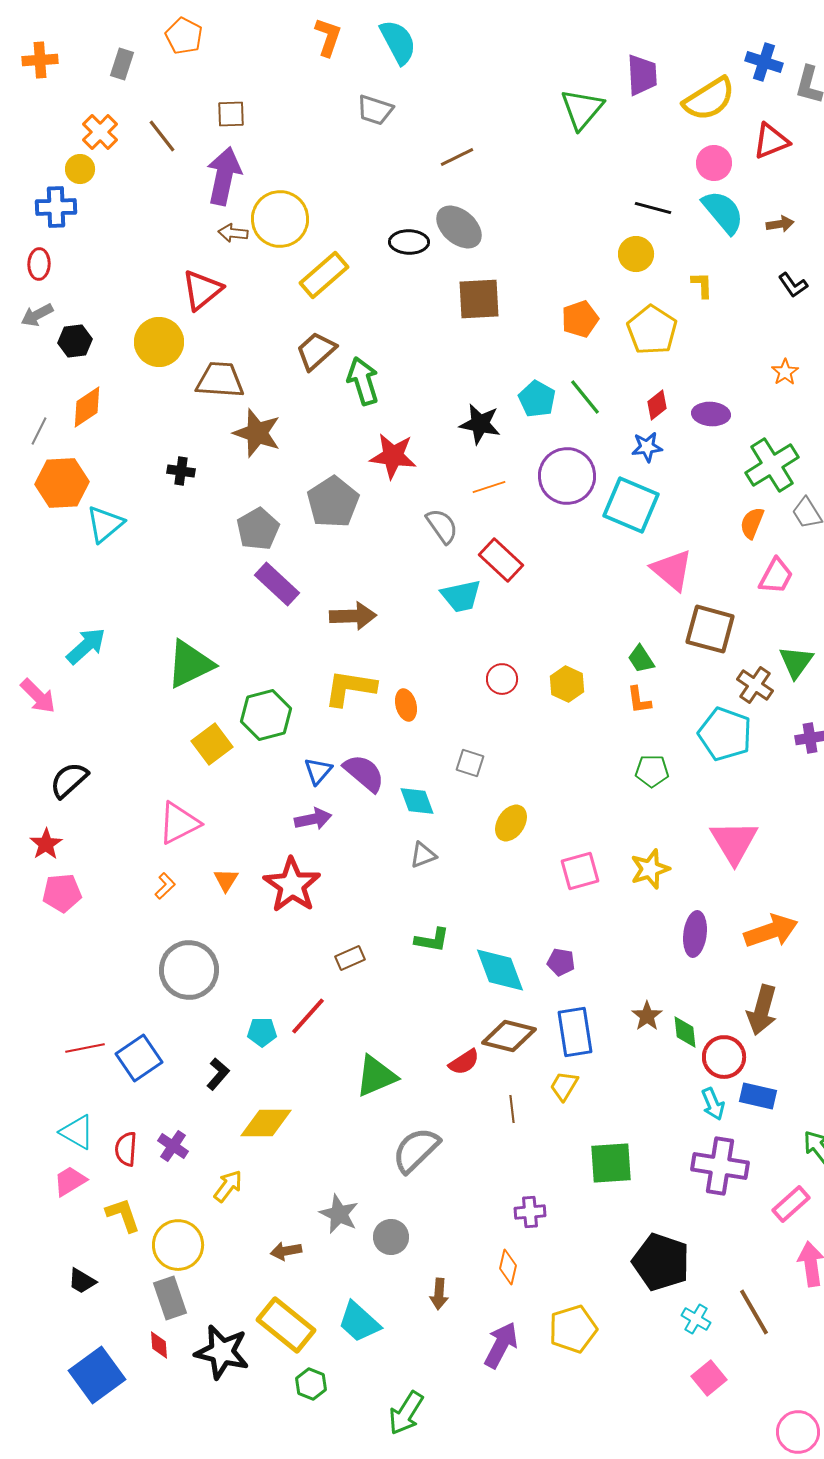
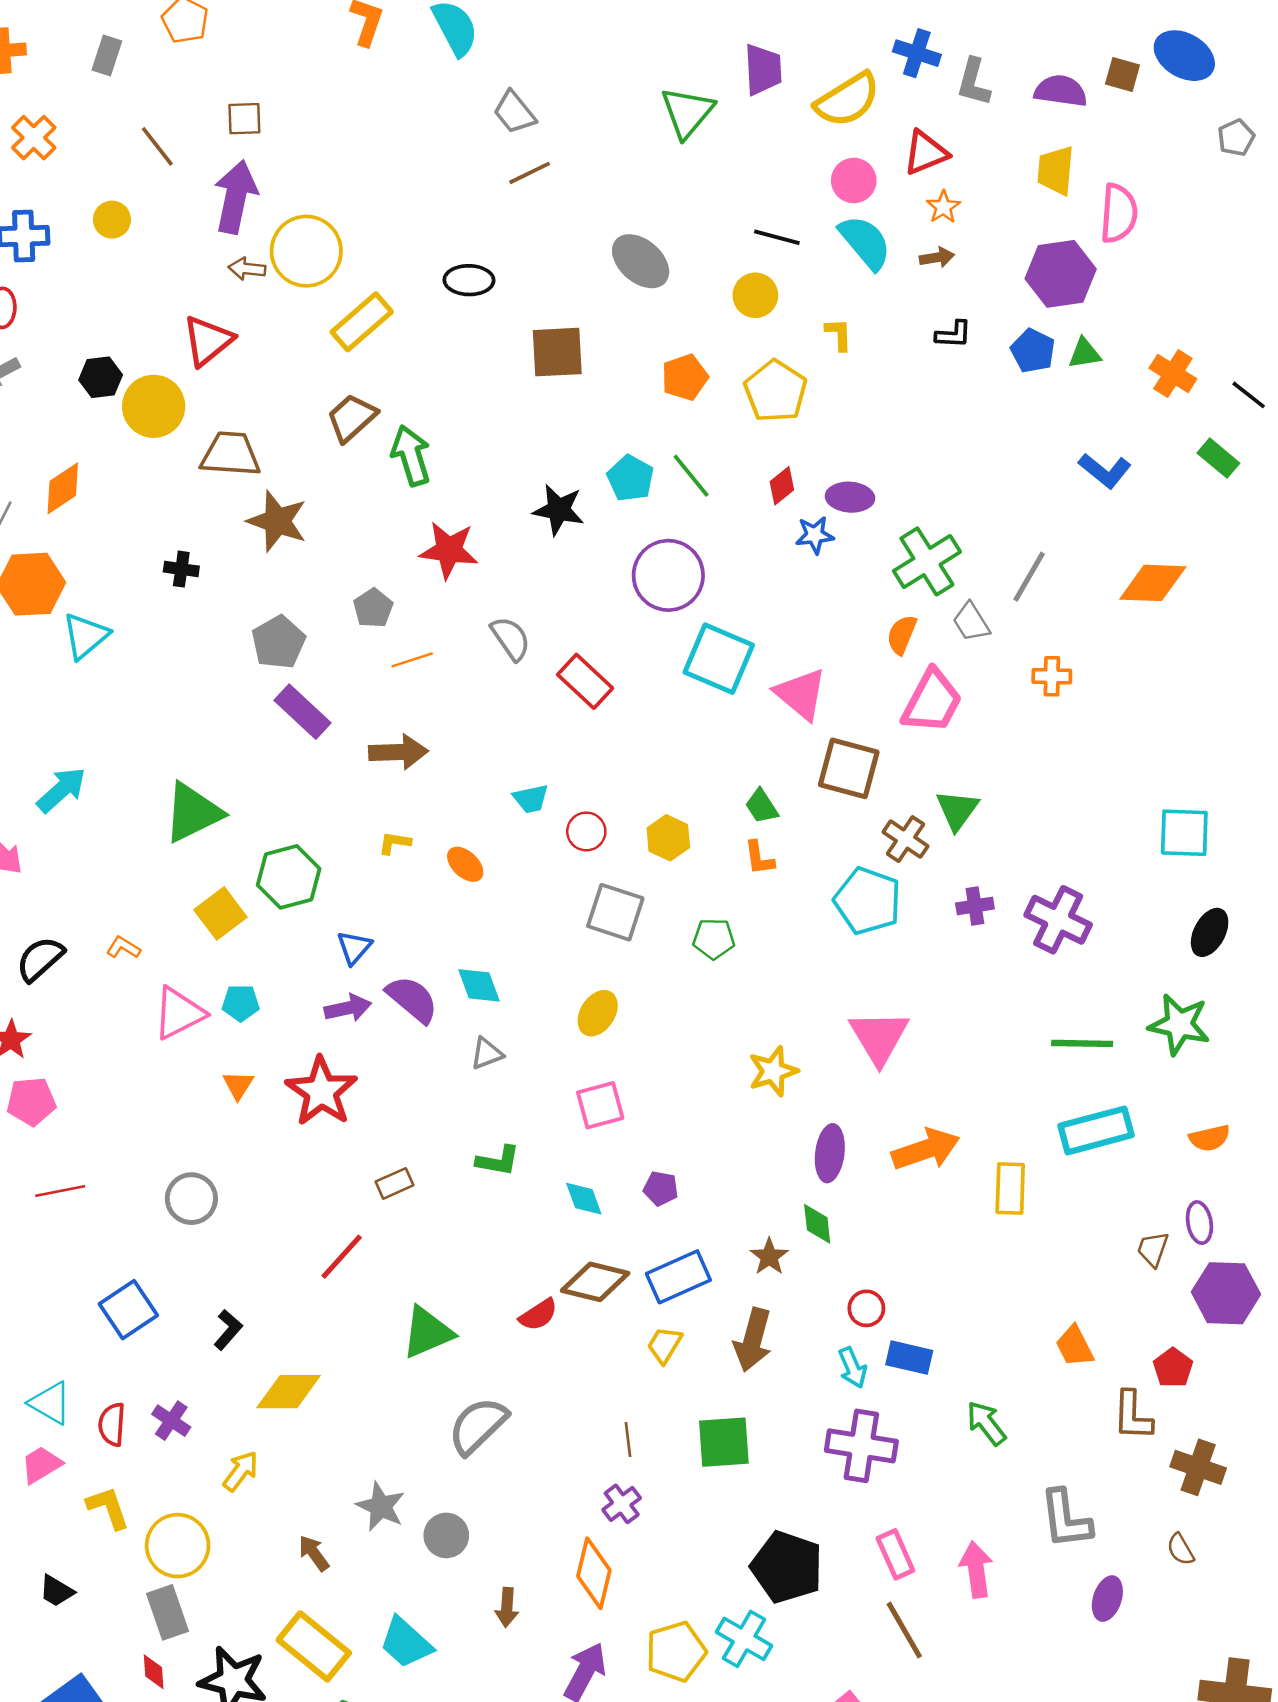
gray trapezoid: (375, 110) -> (514, 112), moved, turned 33
orange cross: (100, 132) -> (34, 138), moved
yellow circle: (80, 169) -> (112, 220), moved
gray ellipse: (459, 227) -> (641, 261), moved
black L-shape: (793, 285) -> (953, 334), turned -52
black hexagon: (75, 341) -> (101, 377), moved
orange star: (785, 372) -> (943, 207), moved
blue star: (647, 447) -> (815, 535), moved
orange line: (489, 487) -> (412, 660), moved
gray pentagon: (333, 502) -> (373, 608), size x0.6
cyan square: (631, 505) -> (719, 659), moved
pink trapezoid: (776, 576) -> (932, 702), size x1.4
cyan trapezoid: (461, 596) -> (531, 799), moved, size x0.7
yellow L-shape: (350, 688) -> (395, 843), size x0.5
orange ellipse: (406, 705) -> (465, 864), turned -32
gray square: (470, 763) -> (615, 912), moved, size x1.6
green pentagon: (652, 771) -> (714, 939), moved
purple semicircle: (364, 773) -> (412, 999), moved
pink square: (580, 871) -> (600, 1105), moved
orange L-shape: (165, 886) -> (123, 948), moved, turned -104
gray circle: (189, 970) -> (191, 1199), size x0.7
cyan diamond: (500, 970) -> (584, 1199), size x0.6
brown arrow: (762, 1010) -> (753, 1340), moved
cyan pentagon: (262, 1032) -> (241, 1003), moved
blue rectangle: (575, 1032) -> (678, 1277), turned 75
green diamond: (685, 1032) -> (817, 1224), moved
red line: (85, 1048) -> (60, 1191), moved
red circle: (724, 1057) -> (866, 1308), size x0.7
brown line: (512, 1109) -> (628, 1440), moved
pink rectangle: (791, 1204) -> (895, 1554), moved, turned -72
purple cross: (530, 1212) -> (622, 1504), turned -32
brown arrow: (286, 1251) -> (314, 1553), turned 64
orange diamond: (508, 1267) -> (594, 1573), size x1.6
cyan cross: (696, 1319) -> (744, 1639), moved, size x1.5

